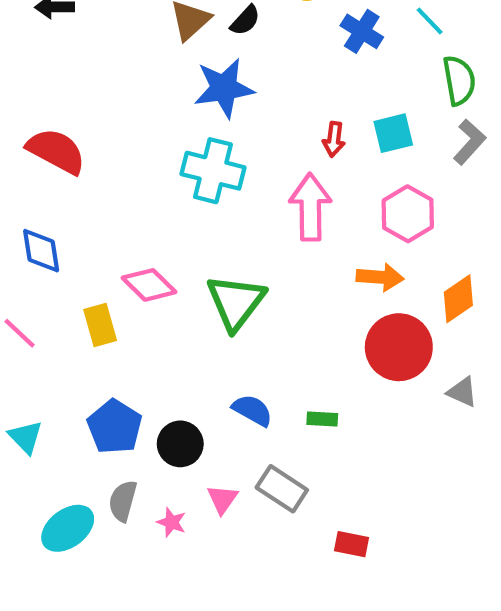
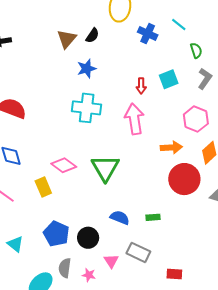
green semicircle: (459, 80) -> (196, 50), size x0.7
blue star: (224, 88) -> (87, 69), size x0.7
pink hexagon: (408, 214) -> (196, 119), moved

